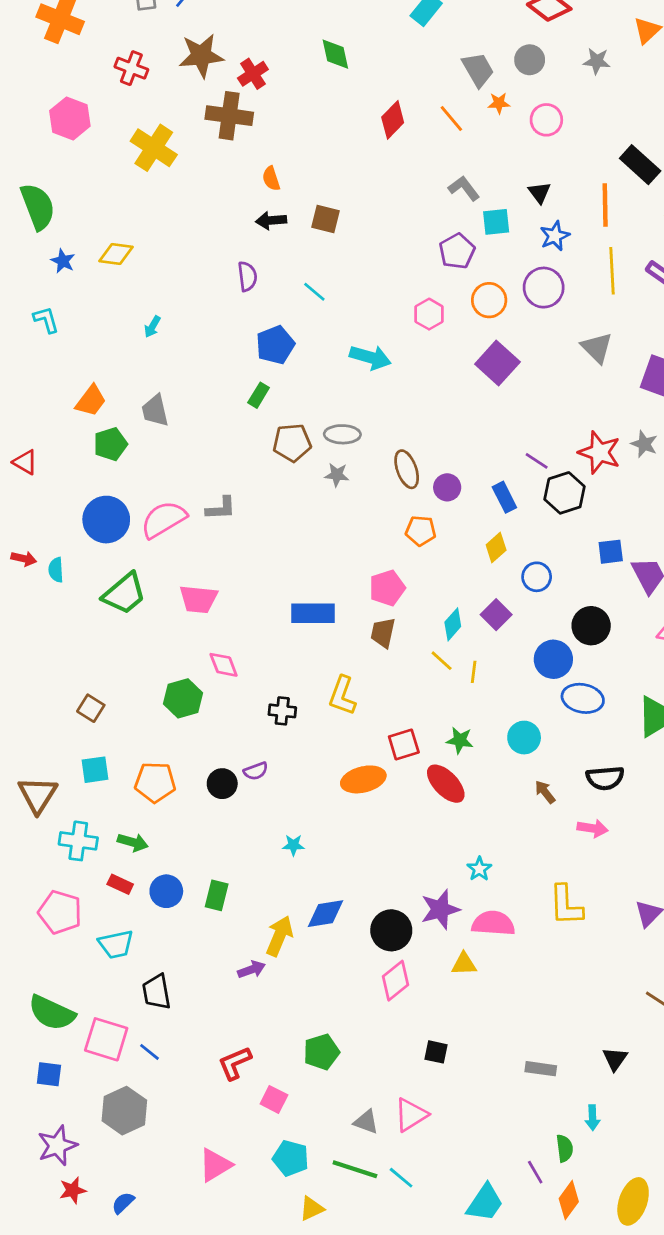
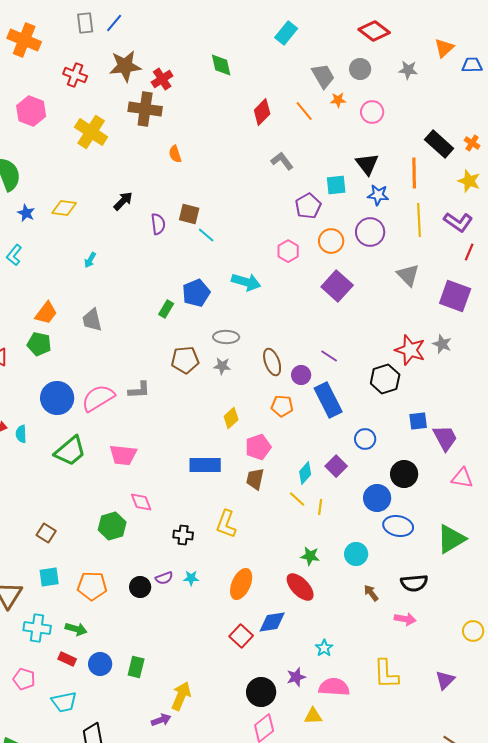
gray L-shape: (464, 188) -> (282, 161), moved
black triangle: (539, 193) -> (367, 164), size x1.4
brown square: (326, 219) -> (189, 214), moved
black arrow: (271, 220) -> (123, 201), moved, turned 140
blue star: (555, 236) -> (378, 195), turned 30
cyan L-shape: (46, 320) -> (14, 255), turned -125
blue pentagon: (275, 345) -> (196, 293), moved
brown pentagon: (292, 443) -> (185, 360), moved
green pentagon: (110, 444) -> (39, 344), moved, turned 30
purple line: (537, 461) -> (329, 356), moved
blue rectangle: (504, 497) -> (328, 400), moved, size x1.6
yellow diamond: (496, 547) -> (231, 418), moved
red square: (404, 744) -> (241, 636), moved, turned -30
orange ellipse: (363, 779) -> (241, 584), turned -52
cyan star: (293, 845) -> (191, 578), moved
purple star: (440, 909) -> (296, 677), size x0.7
pink pentagon: (60, 912) -> (24, 679), size x0.7
blue diamond: (326, 914) -> (272, 622), moved

